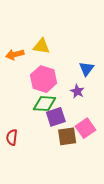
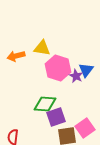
pink hexagon: (44, 79) -> (58, 68), moved
purple star: (77, 91) -> (76, 76), moved

